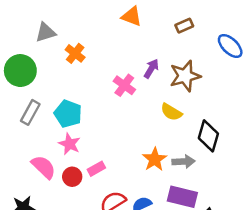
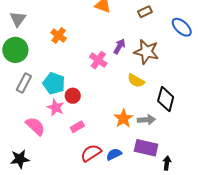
gray triangle: (46, 32) -> (18, 19), moved, turned -36
brown star: (185, 76) -> (146, 52), turned 30
red circle: (72, 177) -> (73, 96), moved

